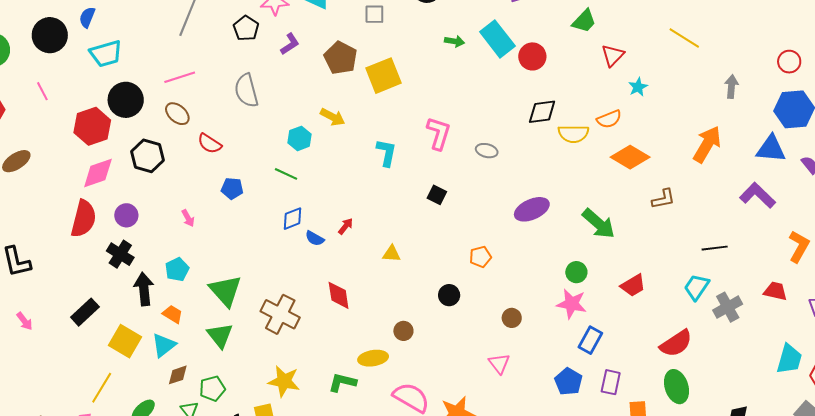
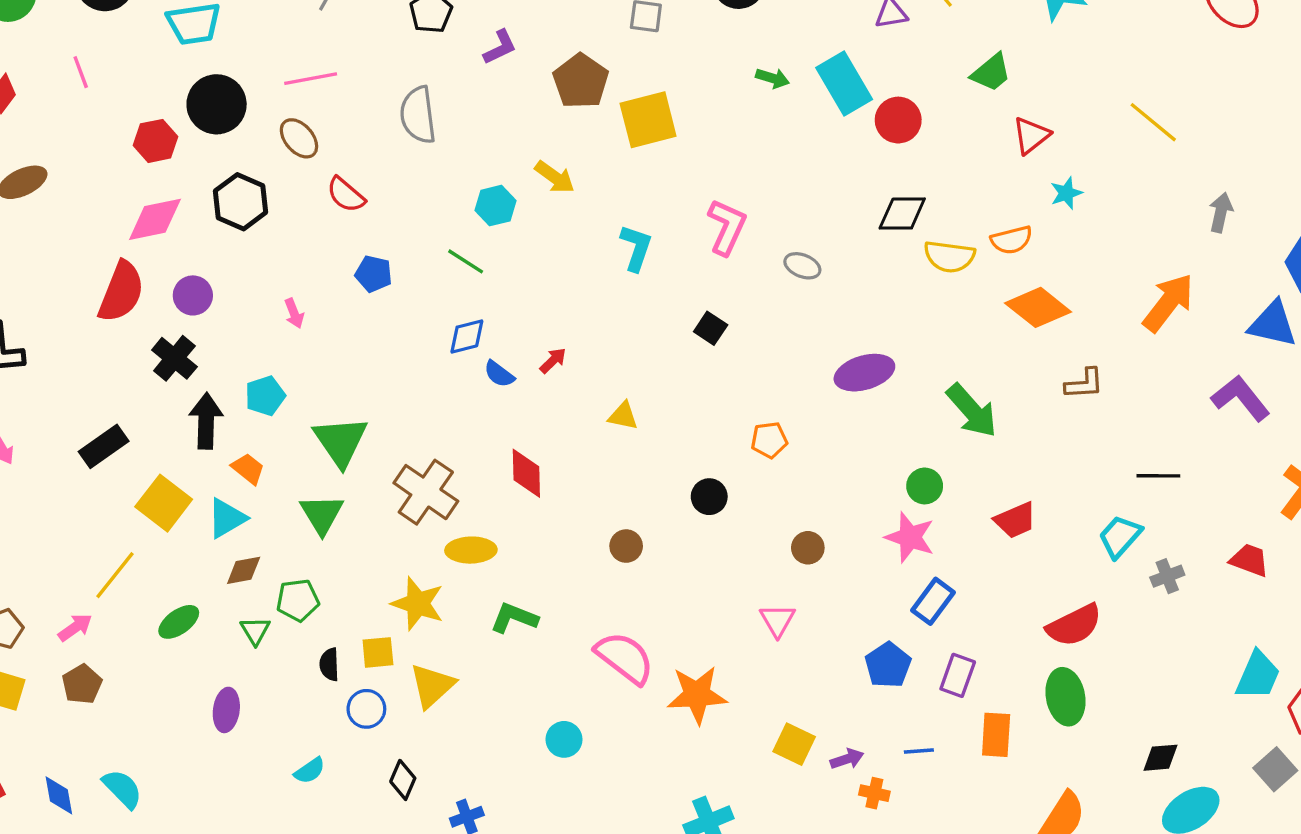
red hexagon: (92, 126) -> (155, 141), size x0.7
gray cross: (728, 307) -> (1167, 576), size x0.7
yellow ellipse: (373, 358) -> (471, 550), moved

